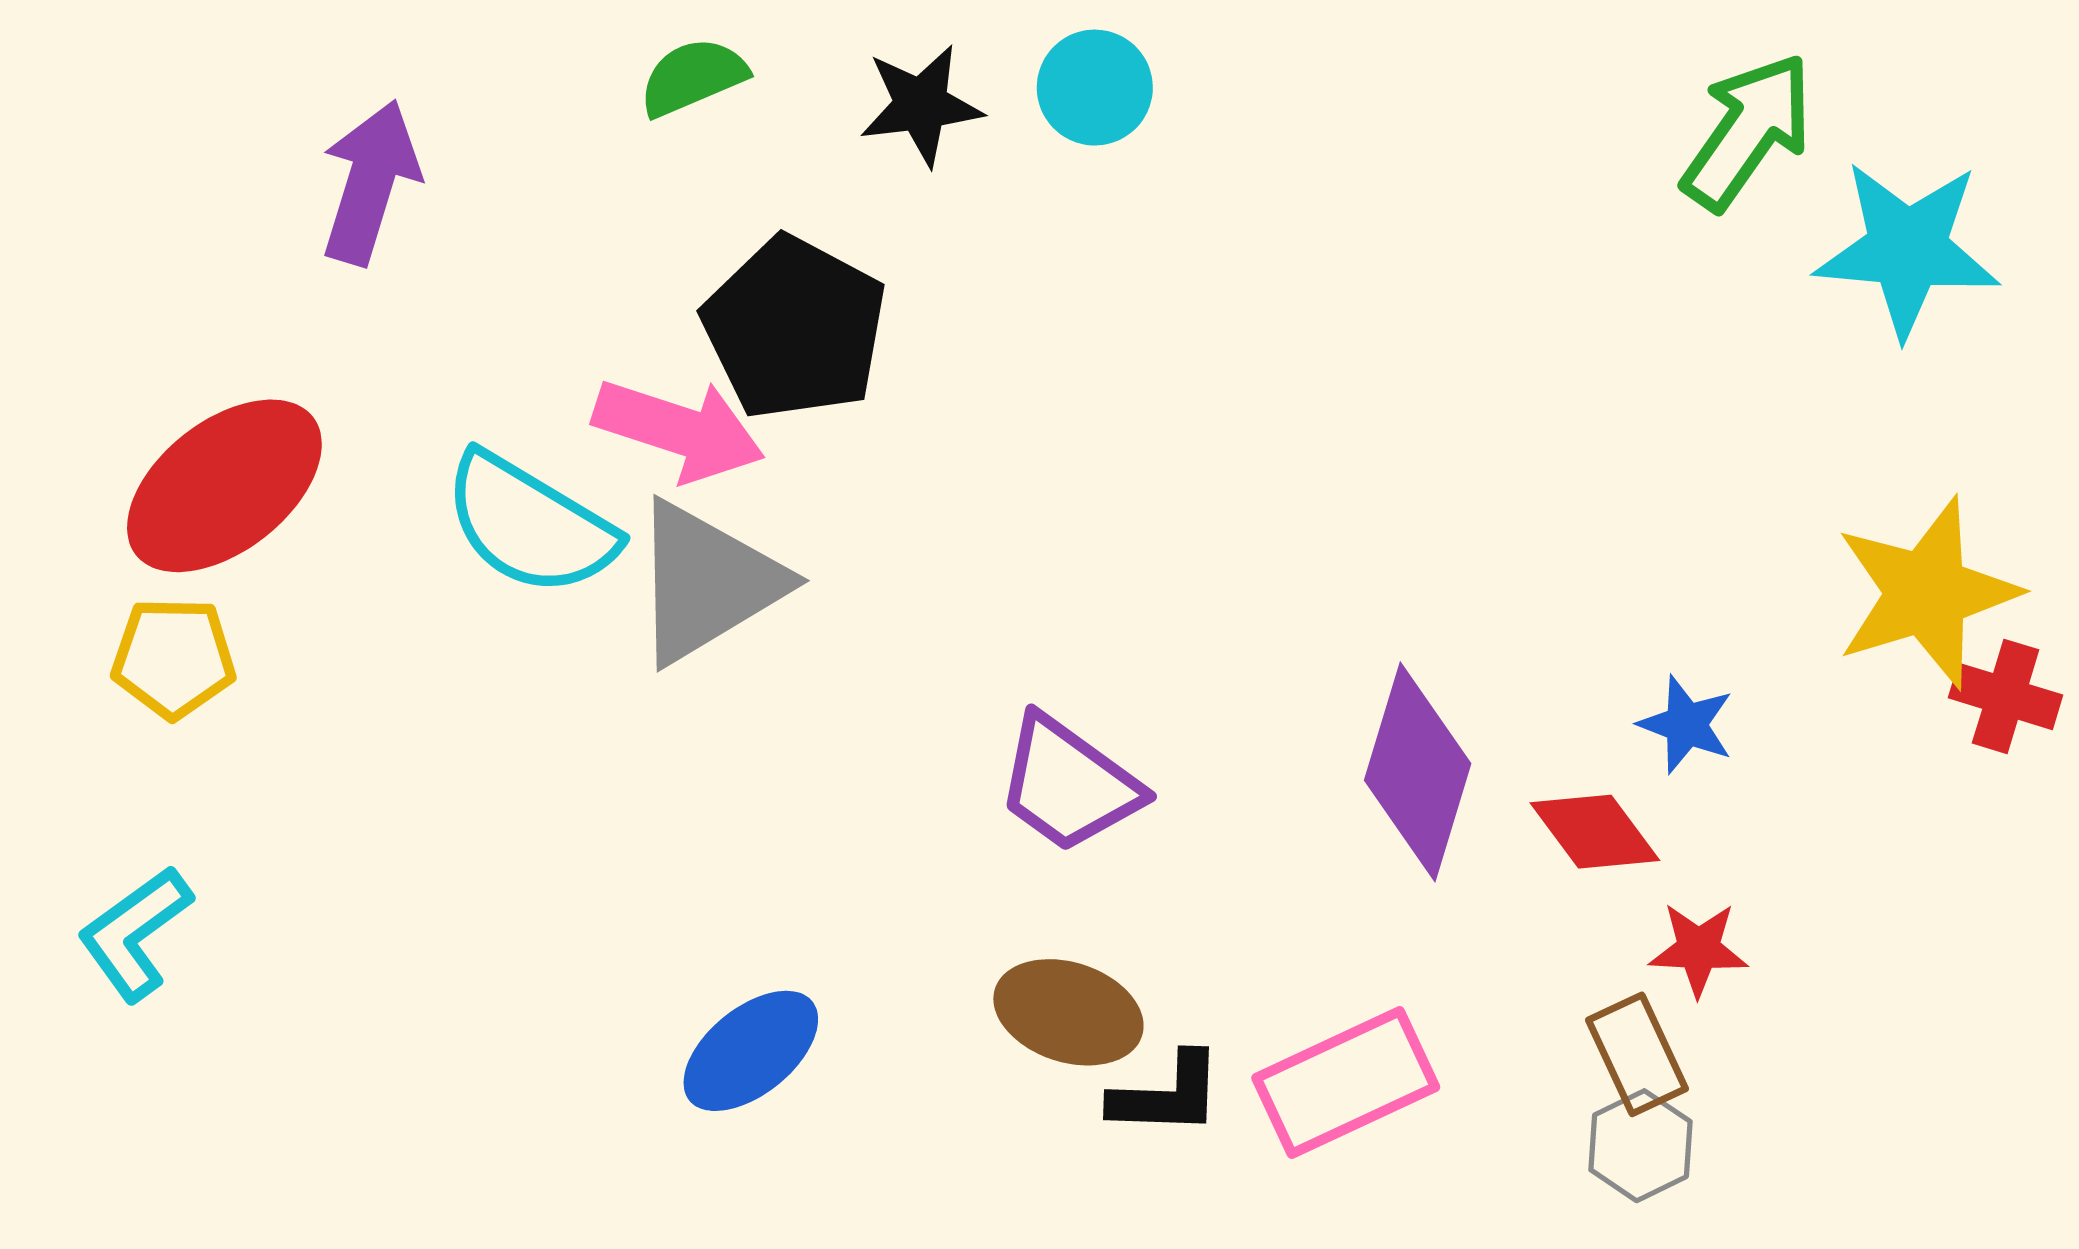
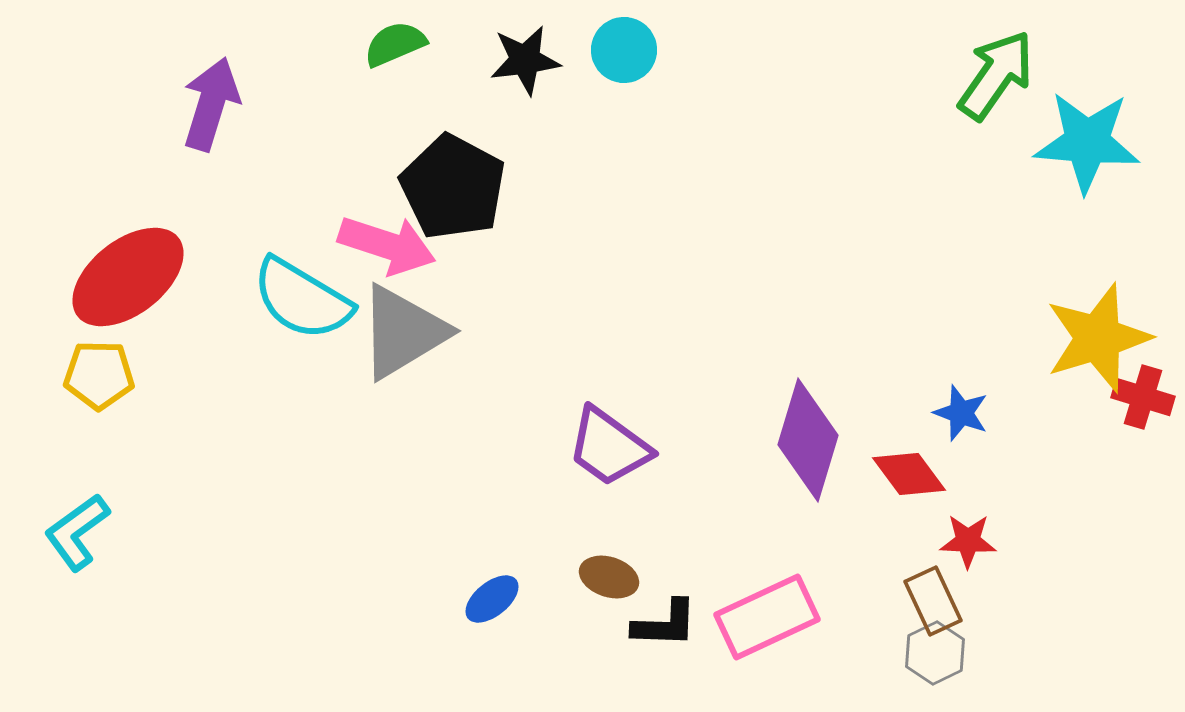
brown ellipse: (1068, 1012) -> (609, 577), size x0.7
blue ellipse: (751, 1051) -> (492, 599), moved, size x0.7

